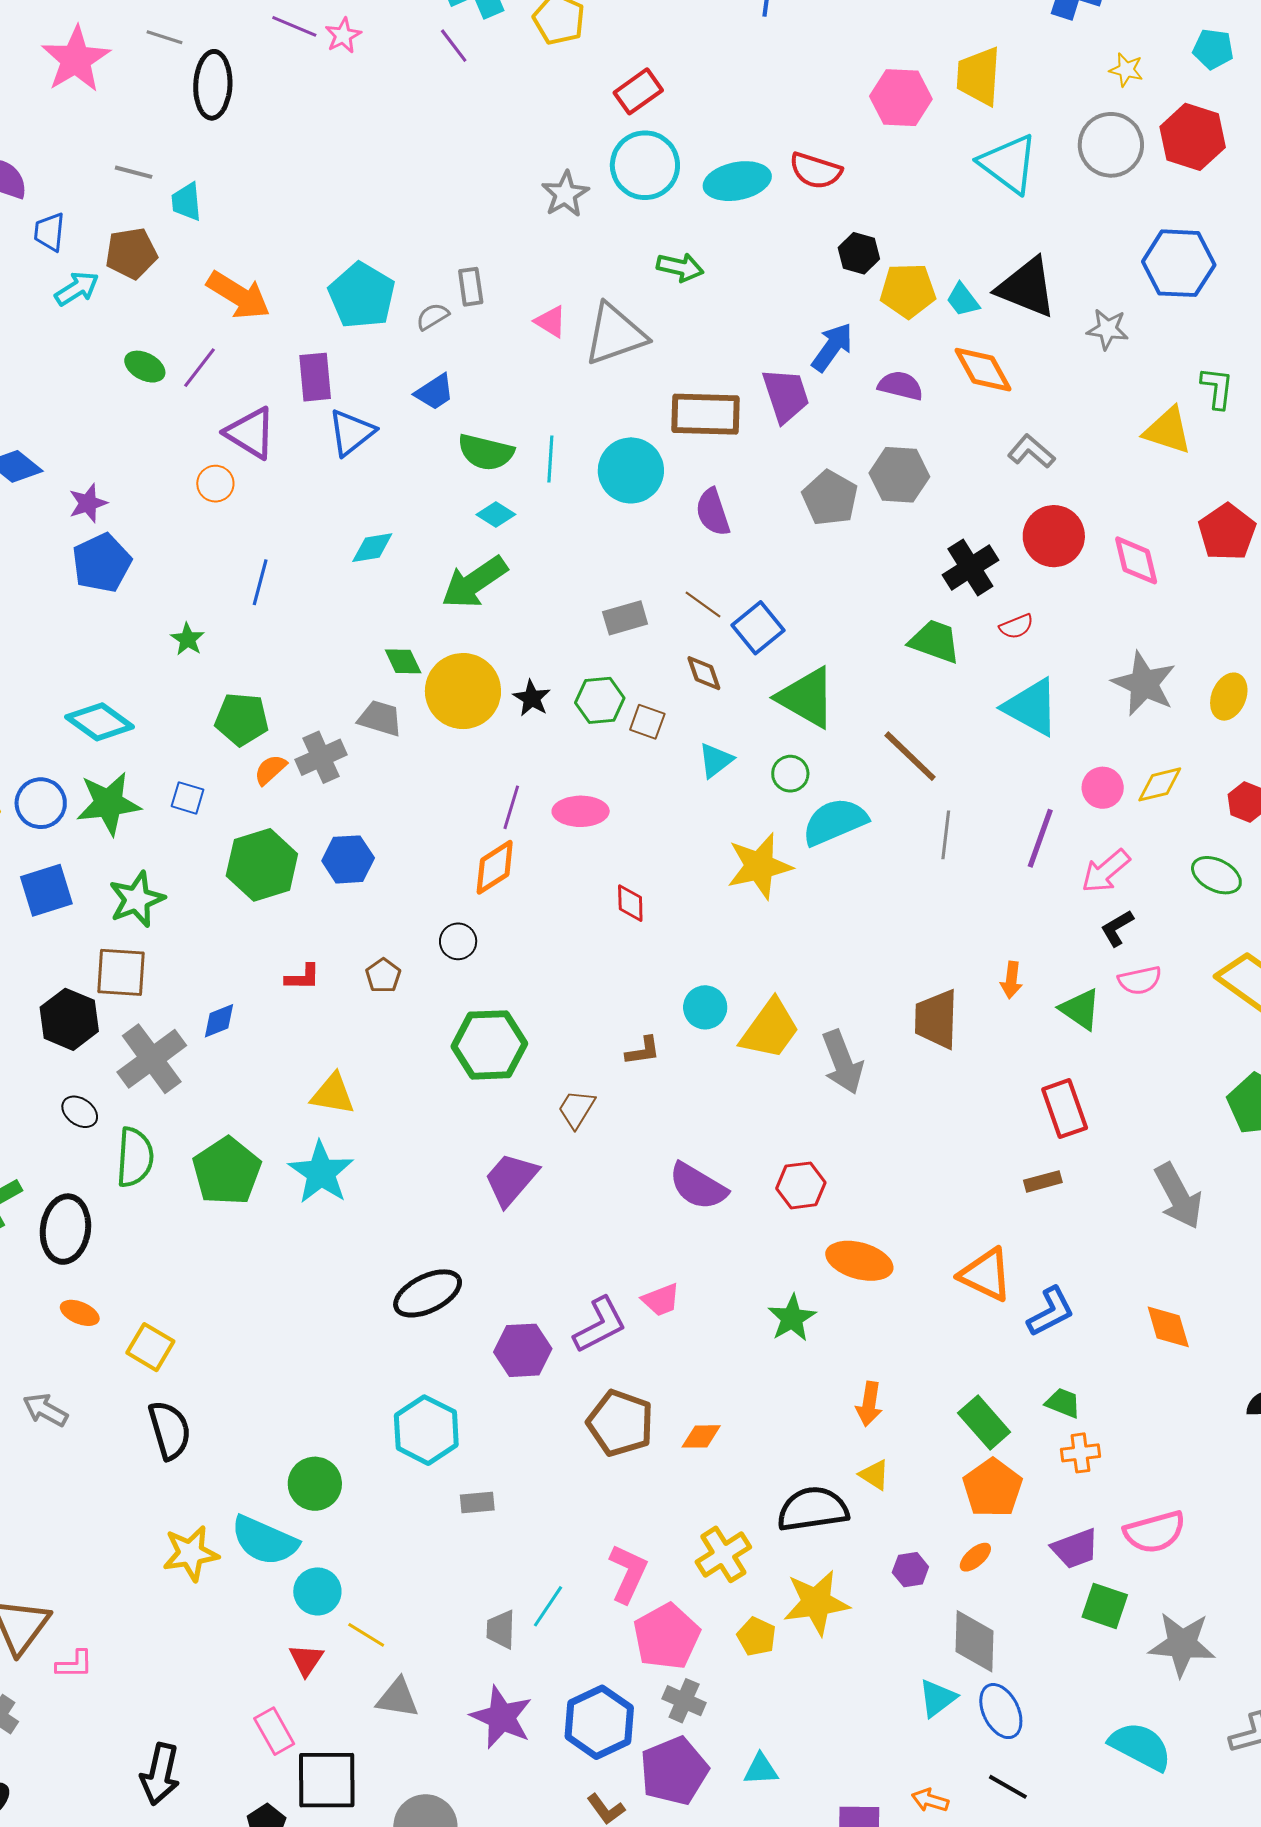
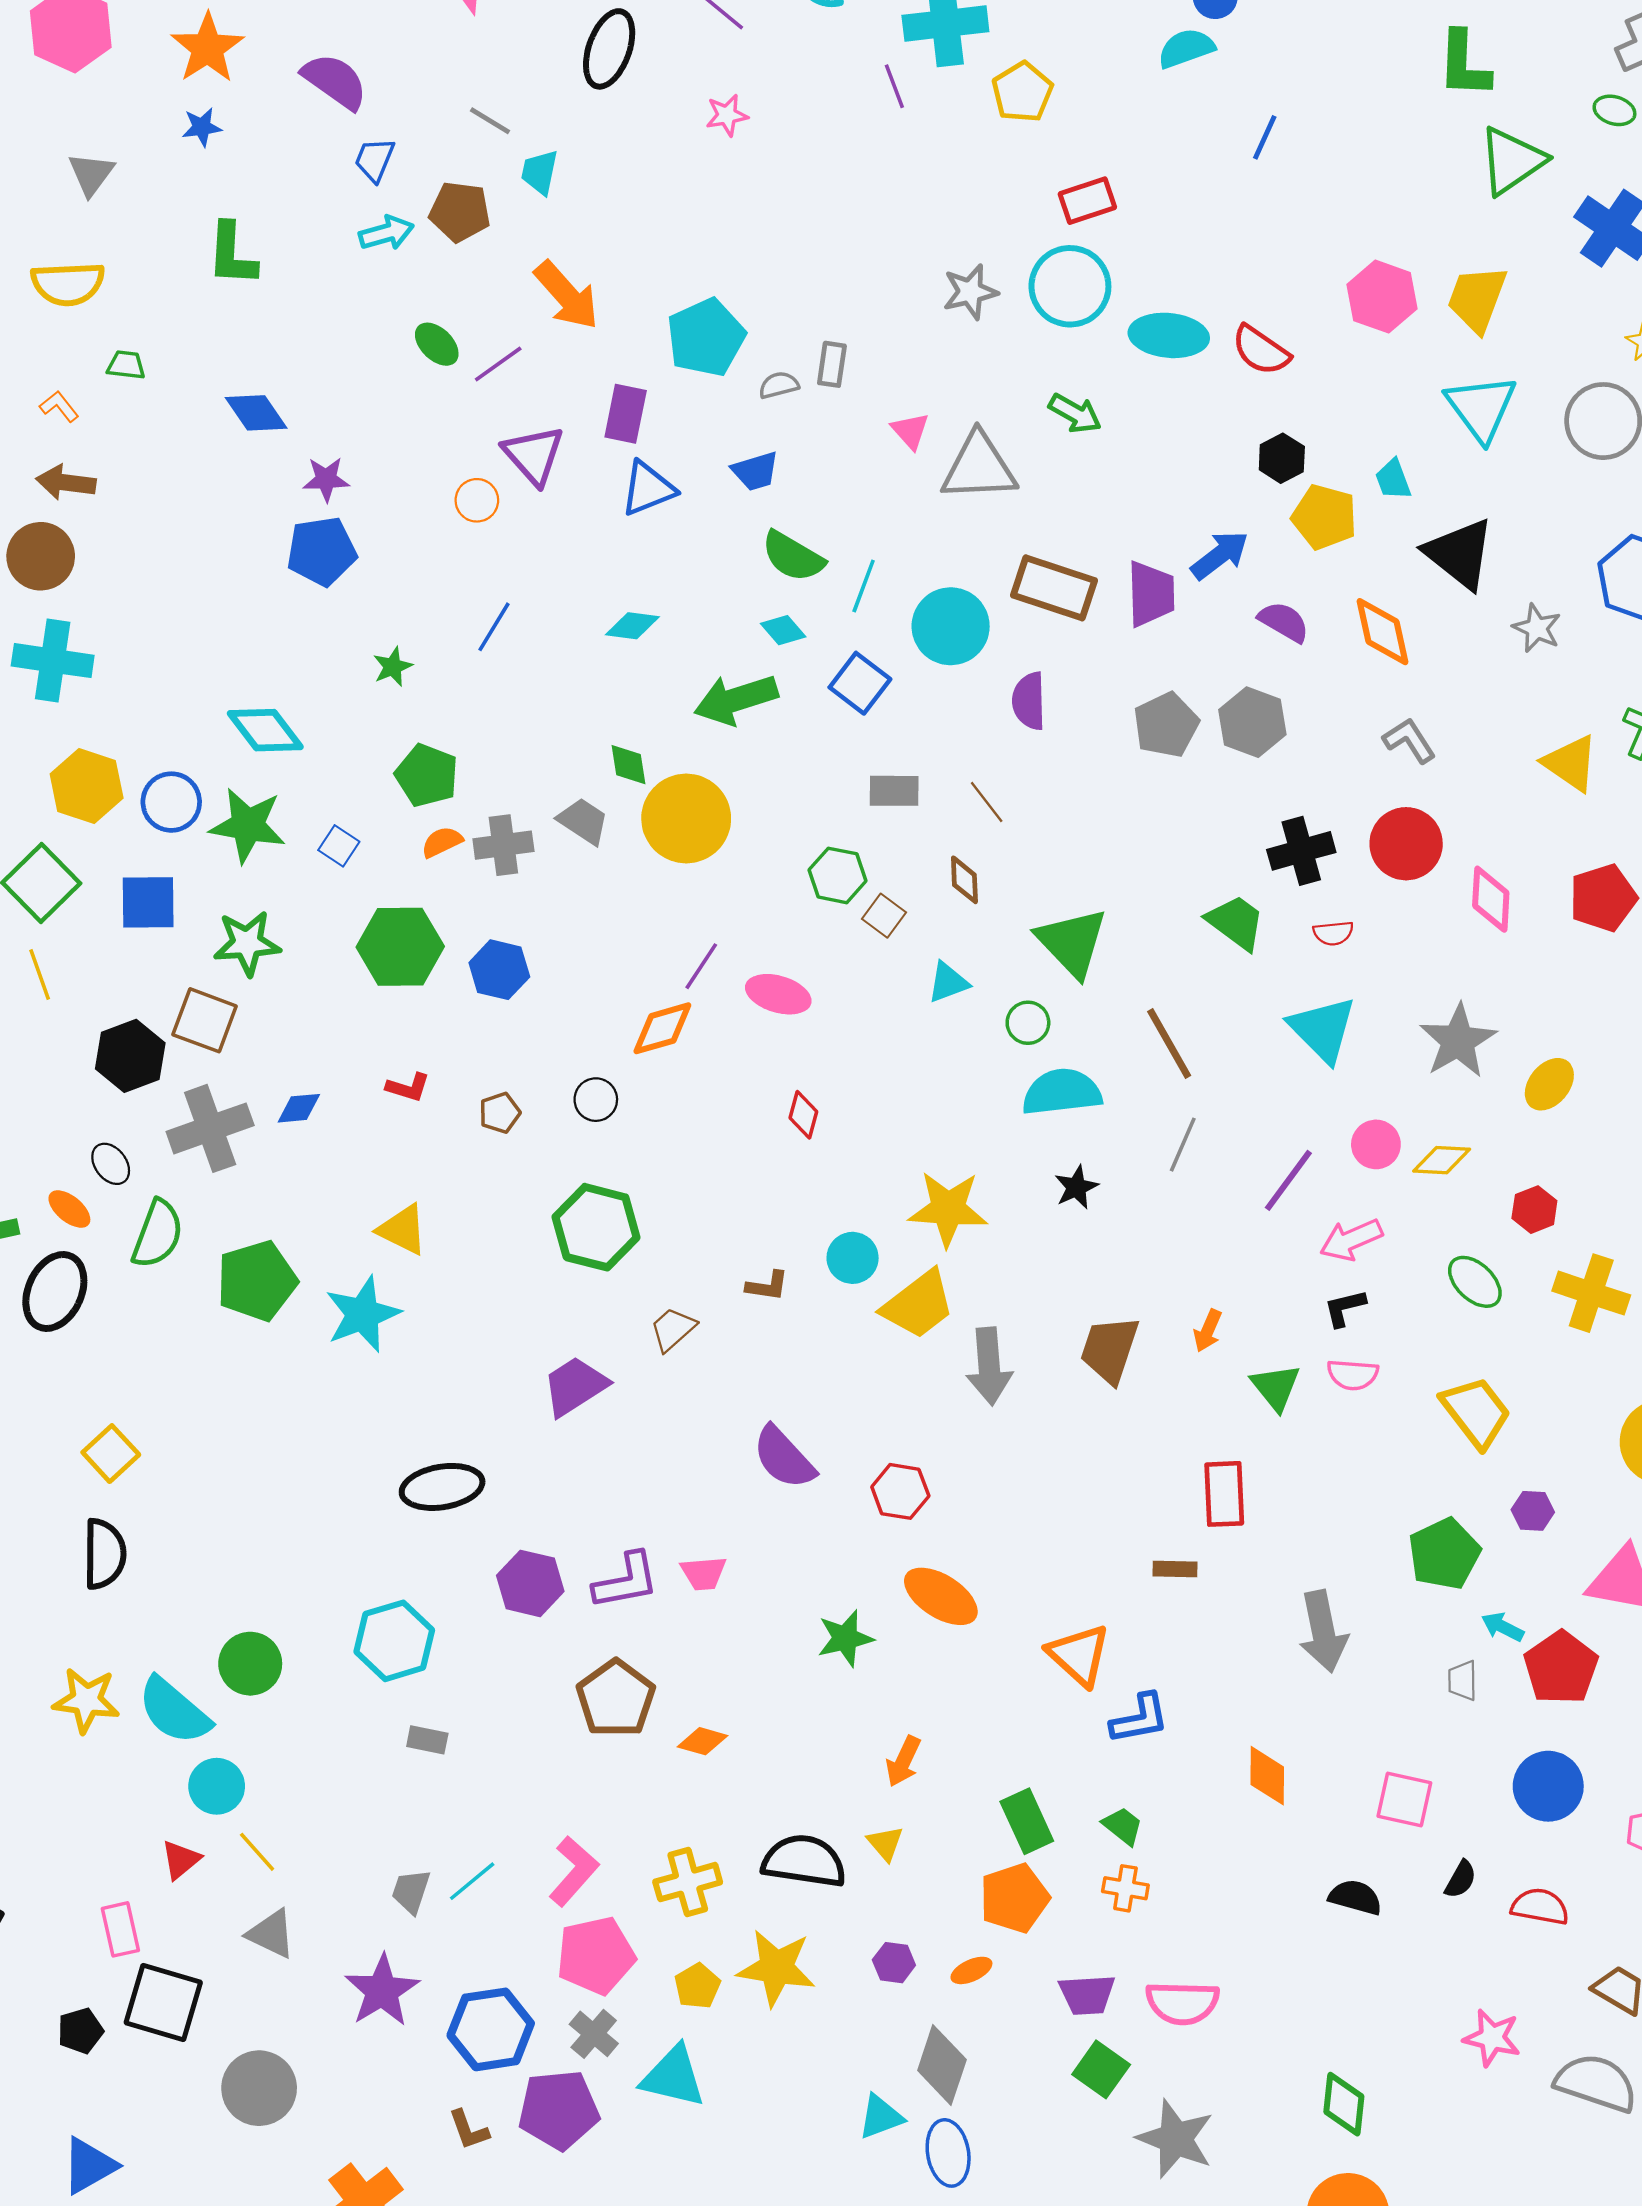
pink star: (343, 35) -> (727, 115), moved
cyan trapezoid: (963, 300) -> (1393, 479), moved
blue square: (758, 628) -> (860, 683), moved, turned -30
black star: (532, 698) -> (1076, 1187), moved
yellow star: (759, 866) -> (948, 1209), moved
orange ellipse: (80, 1313) -> (69, 1209), moved
cyan triangle: (761, 1769) -> (673, 2077), moved, size x1.6

